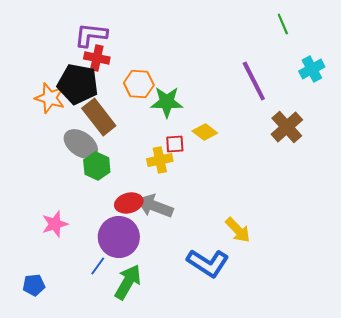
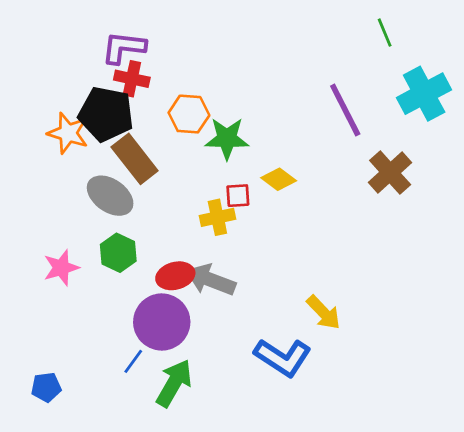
cyan cross: (312, 69) -> (424, 94), size x1.5
green hexagon: (97, 166) -> (118, 253), moved
pink star: (55, 224) -> (61, 268), moved

